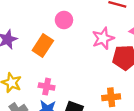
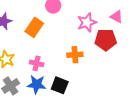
orange cross: (111, 97) -> (75, 55), moved

